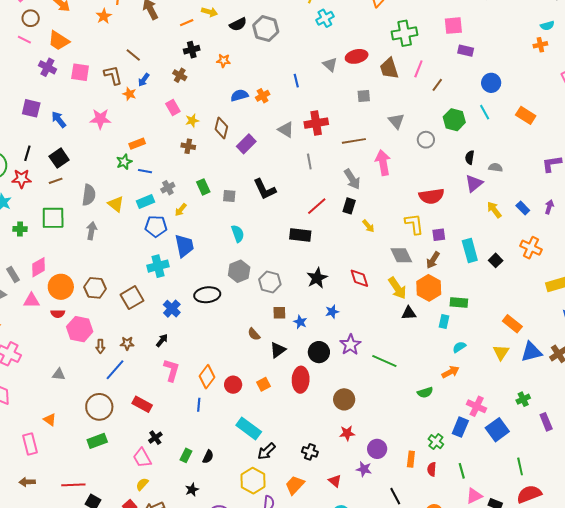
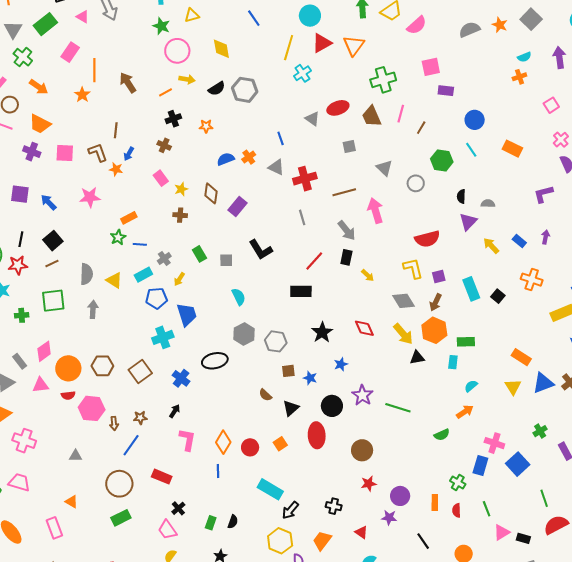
brown line: (133, 55) -> (116, 130), turned 63
gray triangle: (286, 130) -> (276, 167), moved

